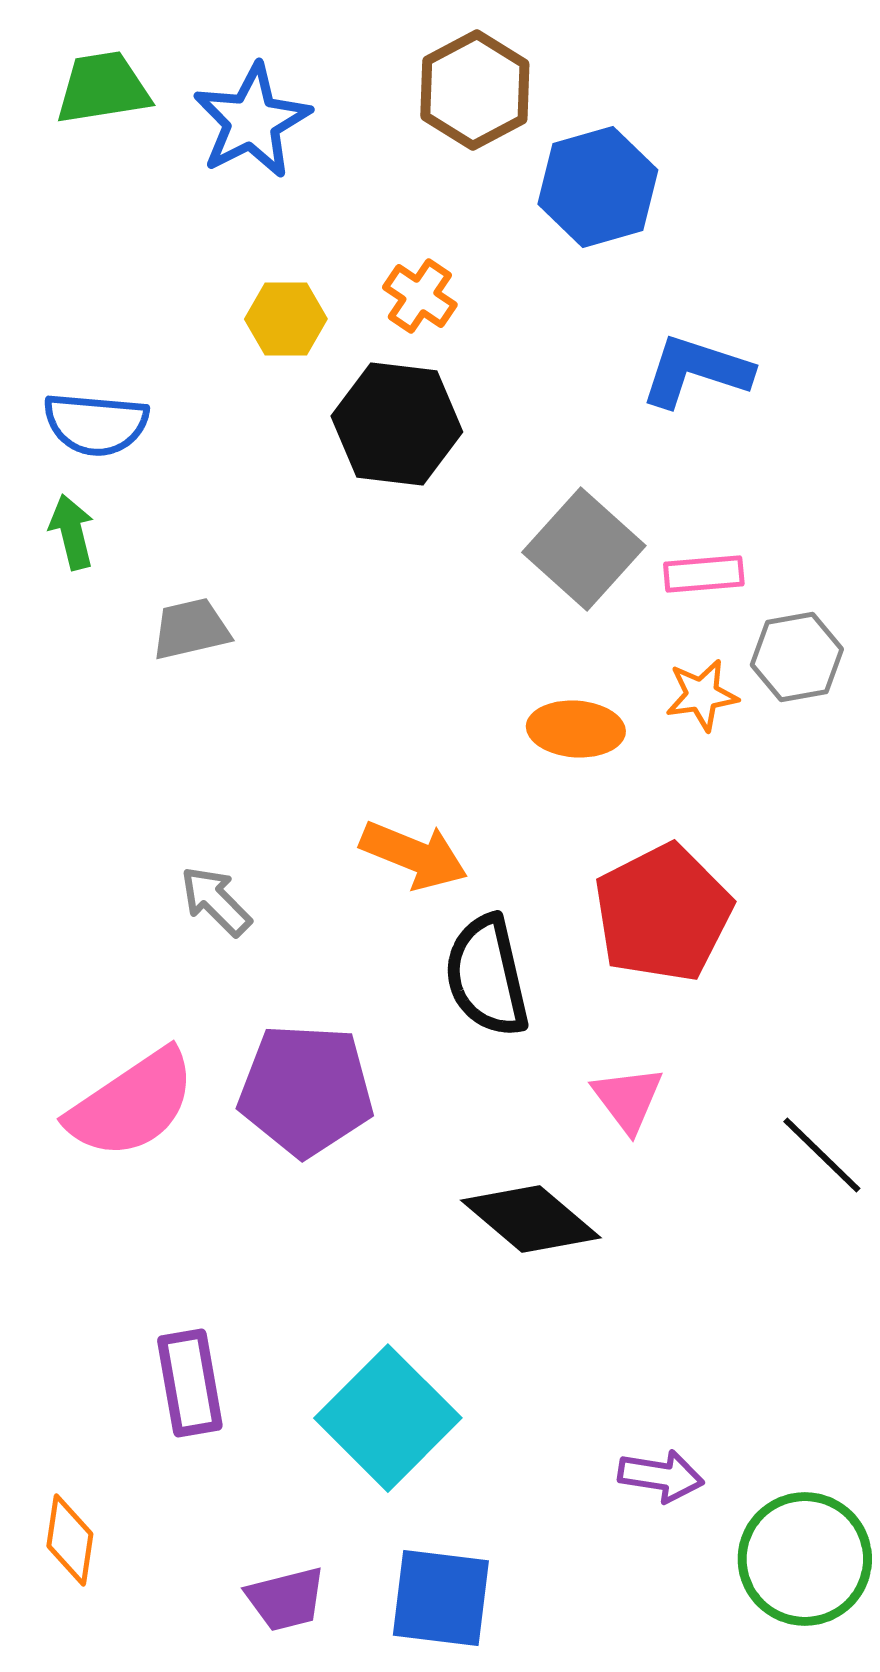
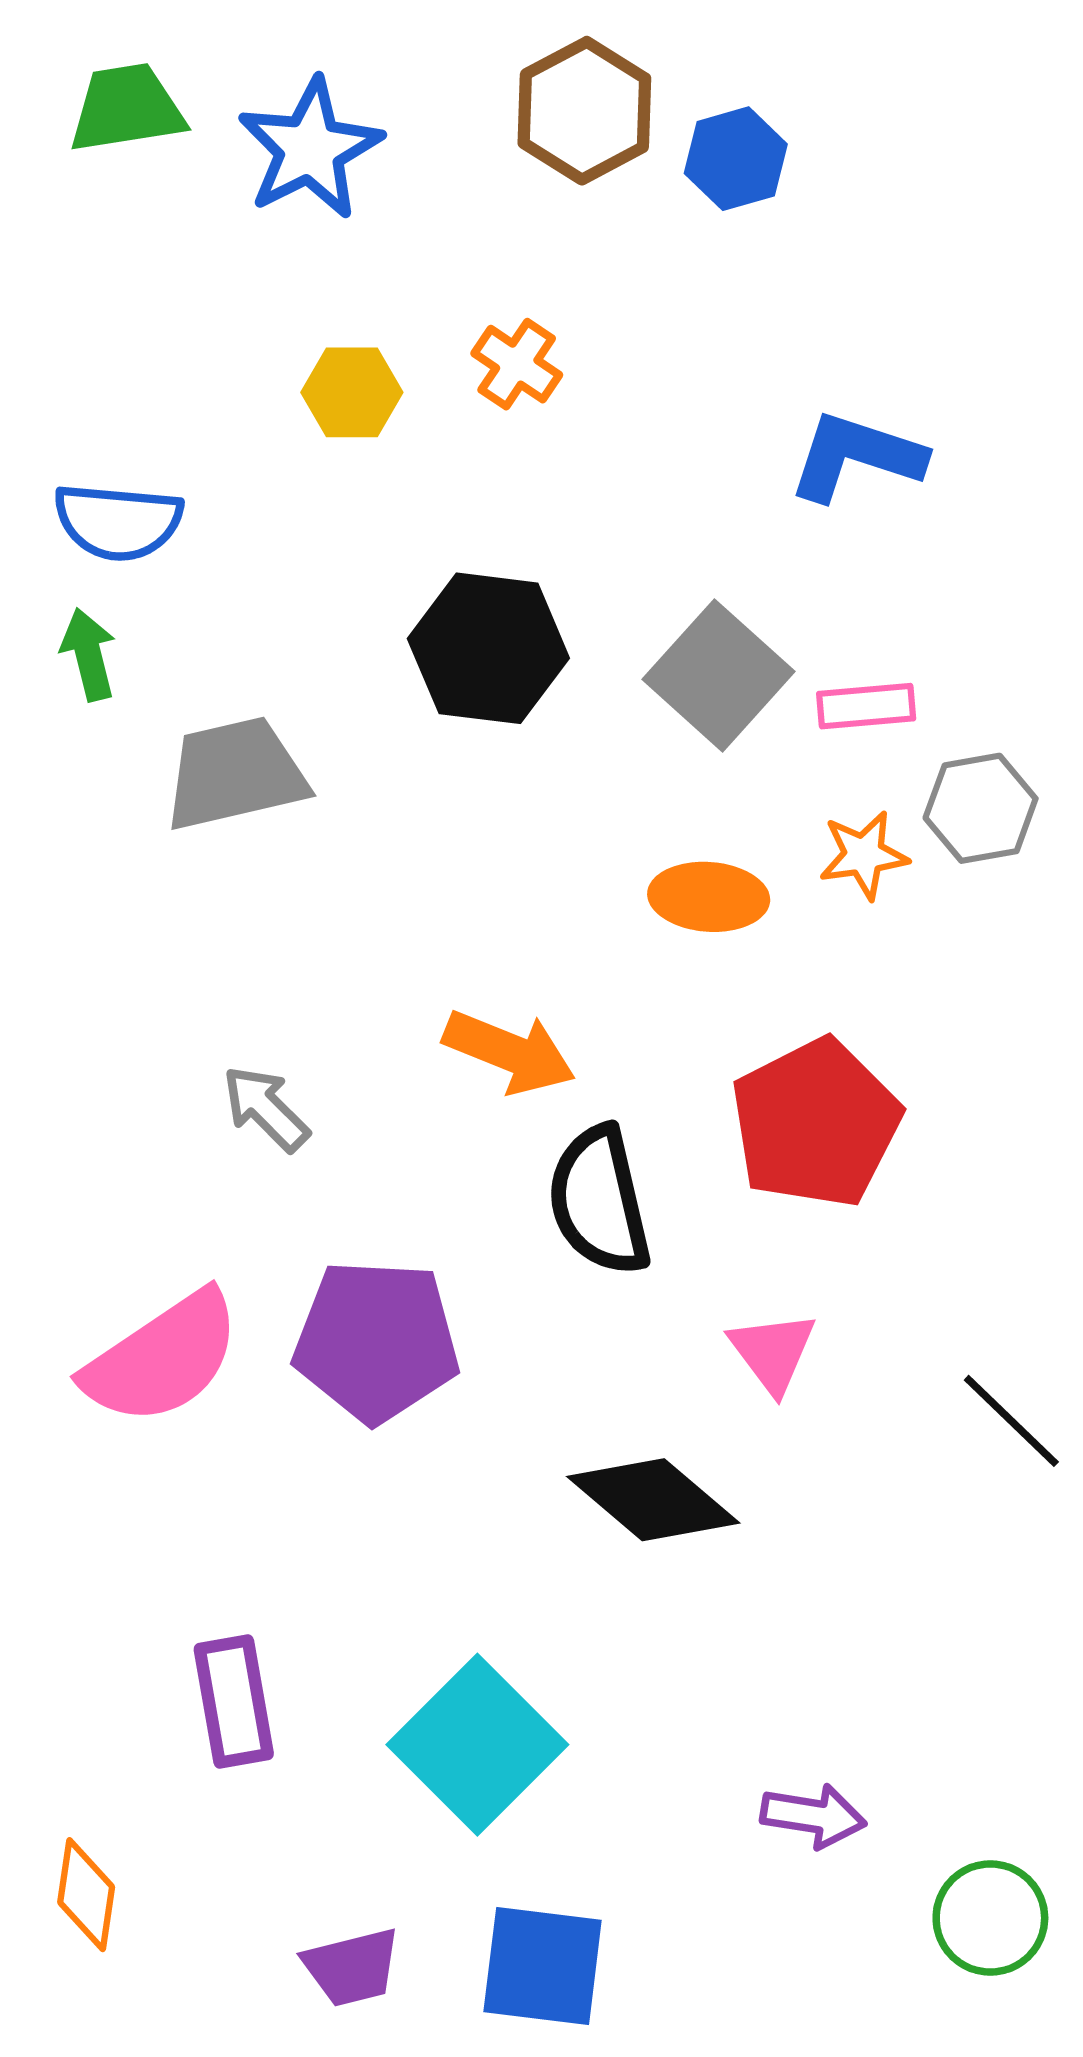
blue hexagon: (598, 187) -> (736, 159), moved, size x0.7
black hexagon: (397, 424) -> (488, 648), moved
gray trapezoid: (191, 629) -> (235, 774), size x1.5
green circle: (805, 1559) -> (990, 1918), size x0.7

